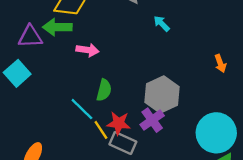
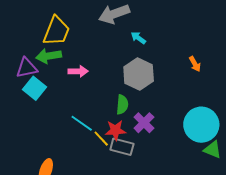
cyan square: (17, 73) -> (34, 88), moved
green semicircle: (104, 90) -> (122, 105), moved
gray hexagon: (162, 94) -> (139, 74), moved

